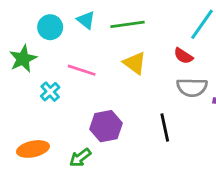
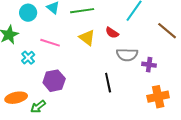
red semicircle: (183, 56) -> (112, 33), moved
purple hexagon: (106, 126) -> (54, 81), moved
green arrow: (80, 158) -> (38, 107), moved

